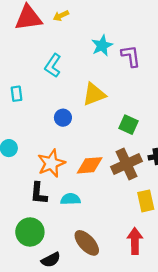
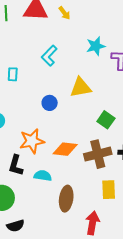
yellow arrow: (61, 16) -> (64, 13), turned -112
brown ellipse: (87, 243) -> (66, 199), moved, turned 40

